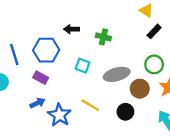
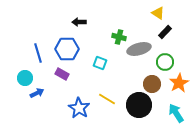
black arrow: (72, 29) -> (79, 22), moved
gray ellipse: (117, 74) -> (139, 49), moved
blue arrow: (37, 103) -> (37, 93), moved
black circle: (125, 112) -> (139, 105), size x1.6

